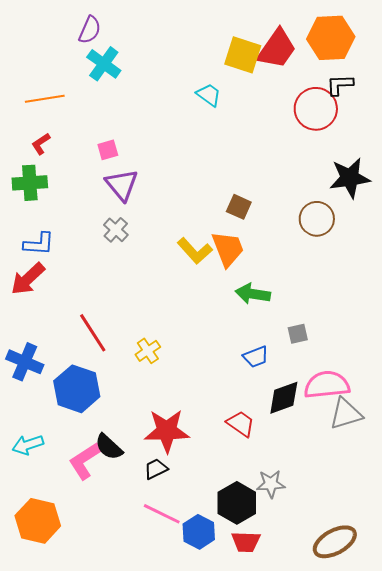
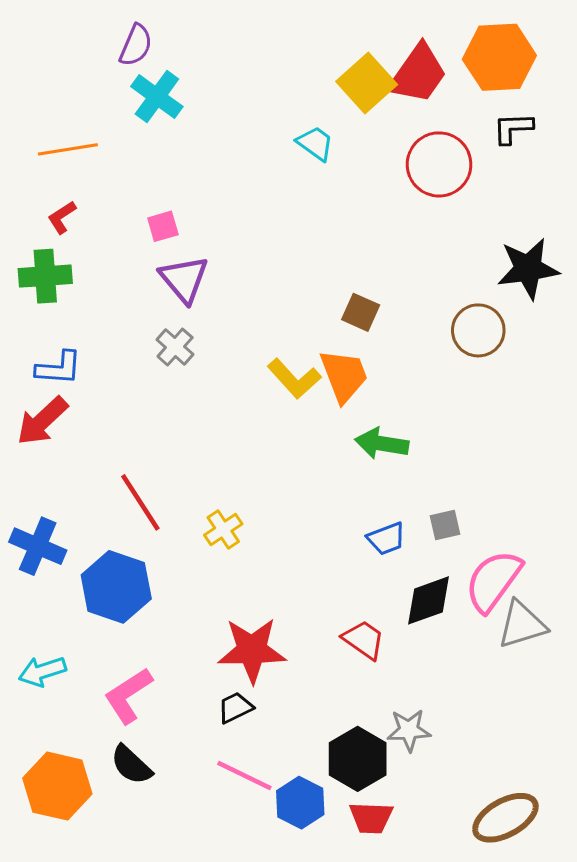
yellow square: (243, 55) -> (367, 83), turned 30
red circle: (316, 109) -> (439, 164), moved
gray square: (298, 334) -> (445, 525), moved
pink semicircle: (327, 385) -> (493, 581), turned -48
black semicircle: (109, 447) -> (131, 765), moved

